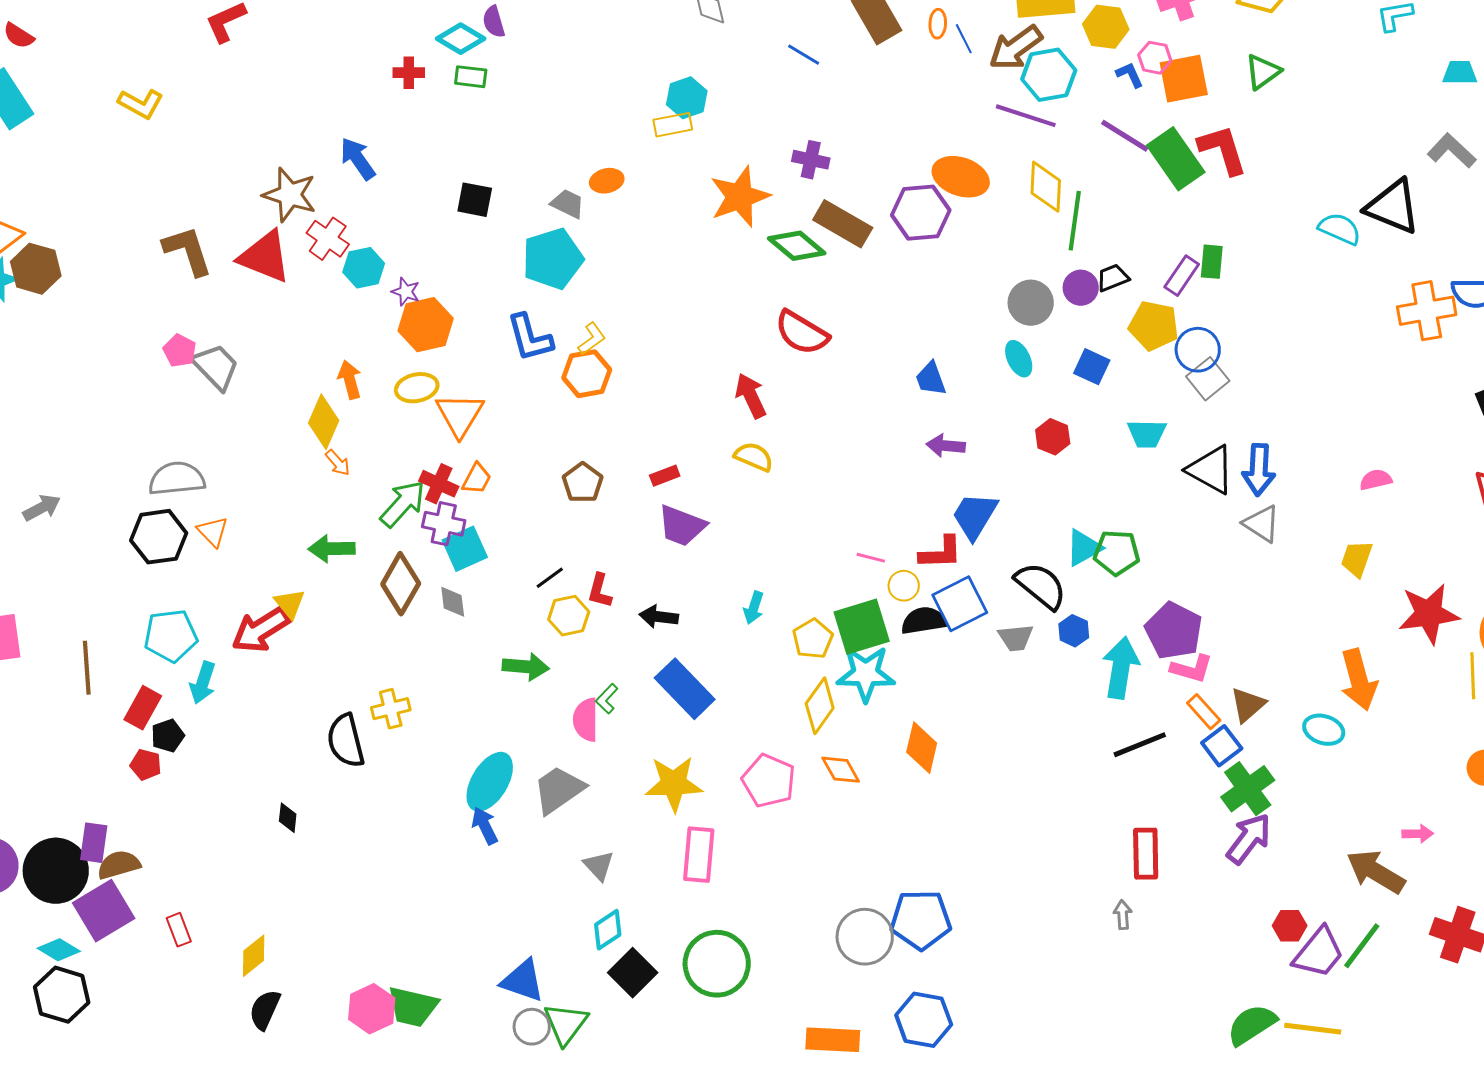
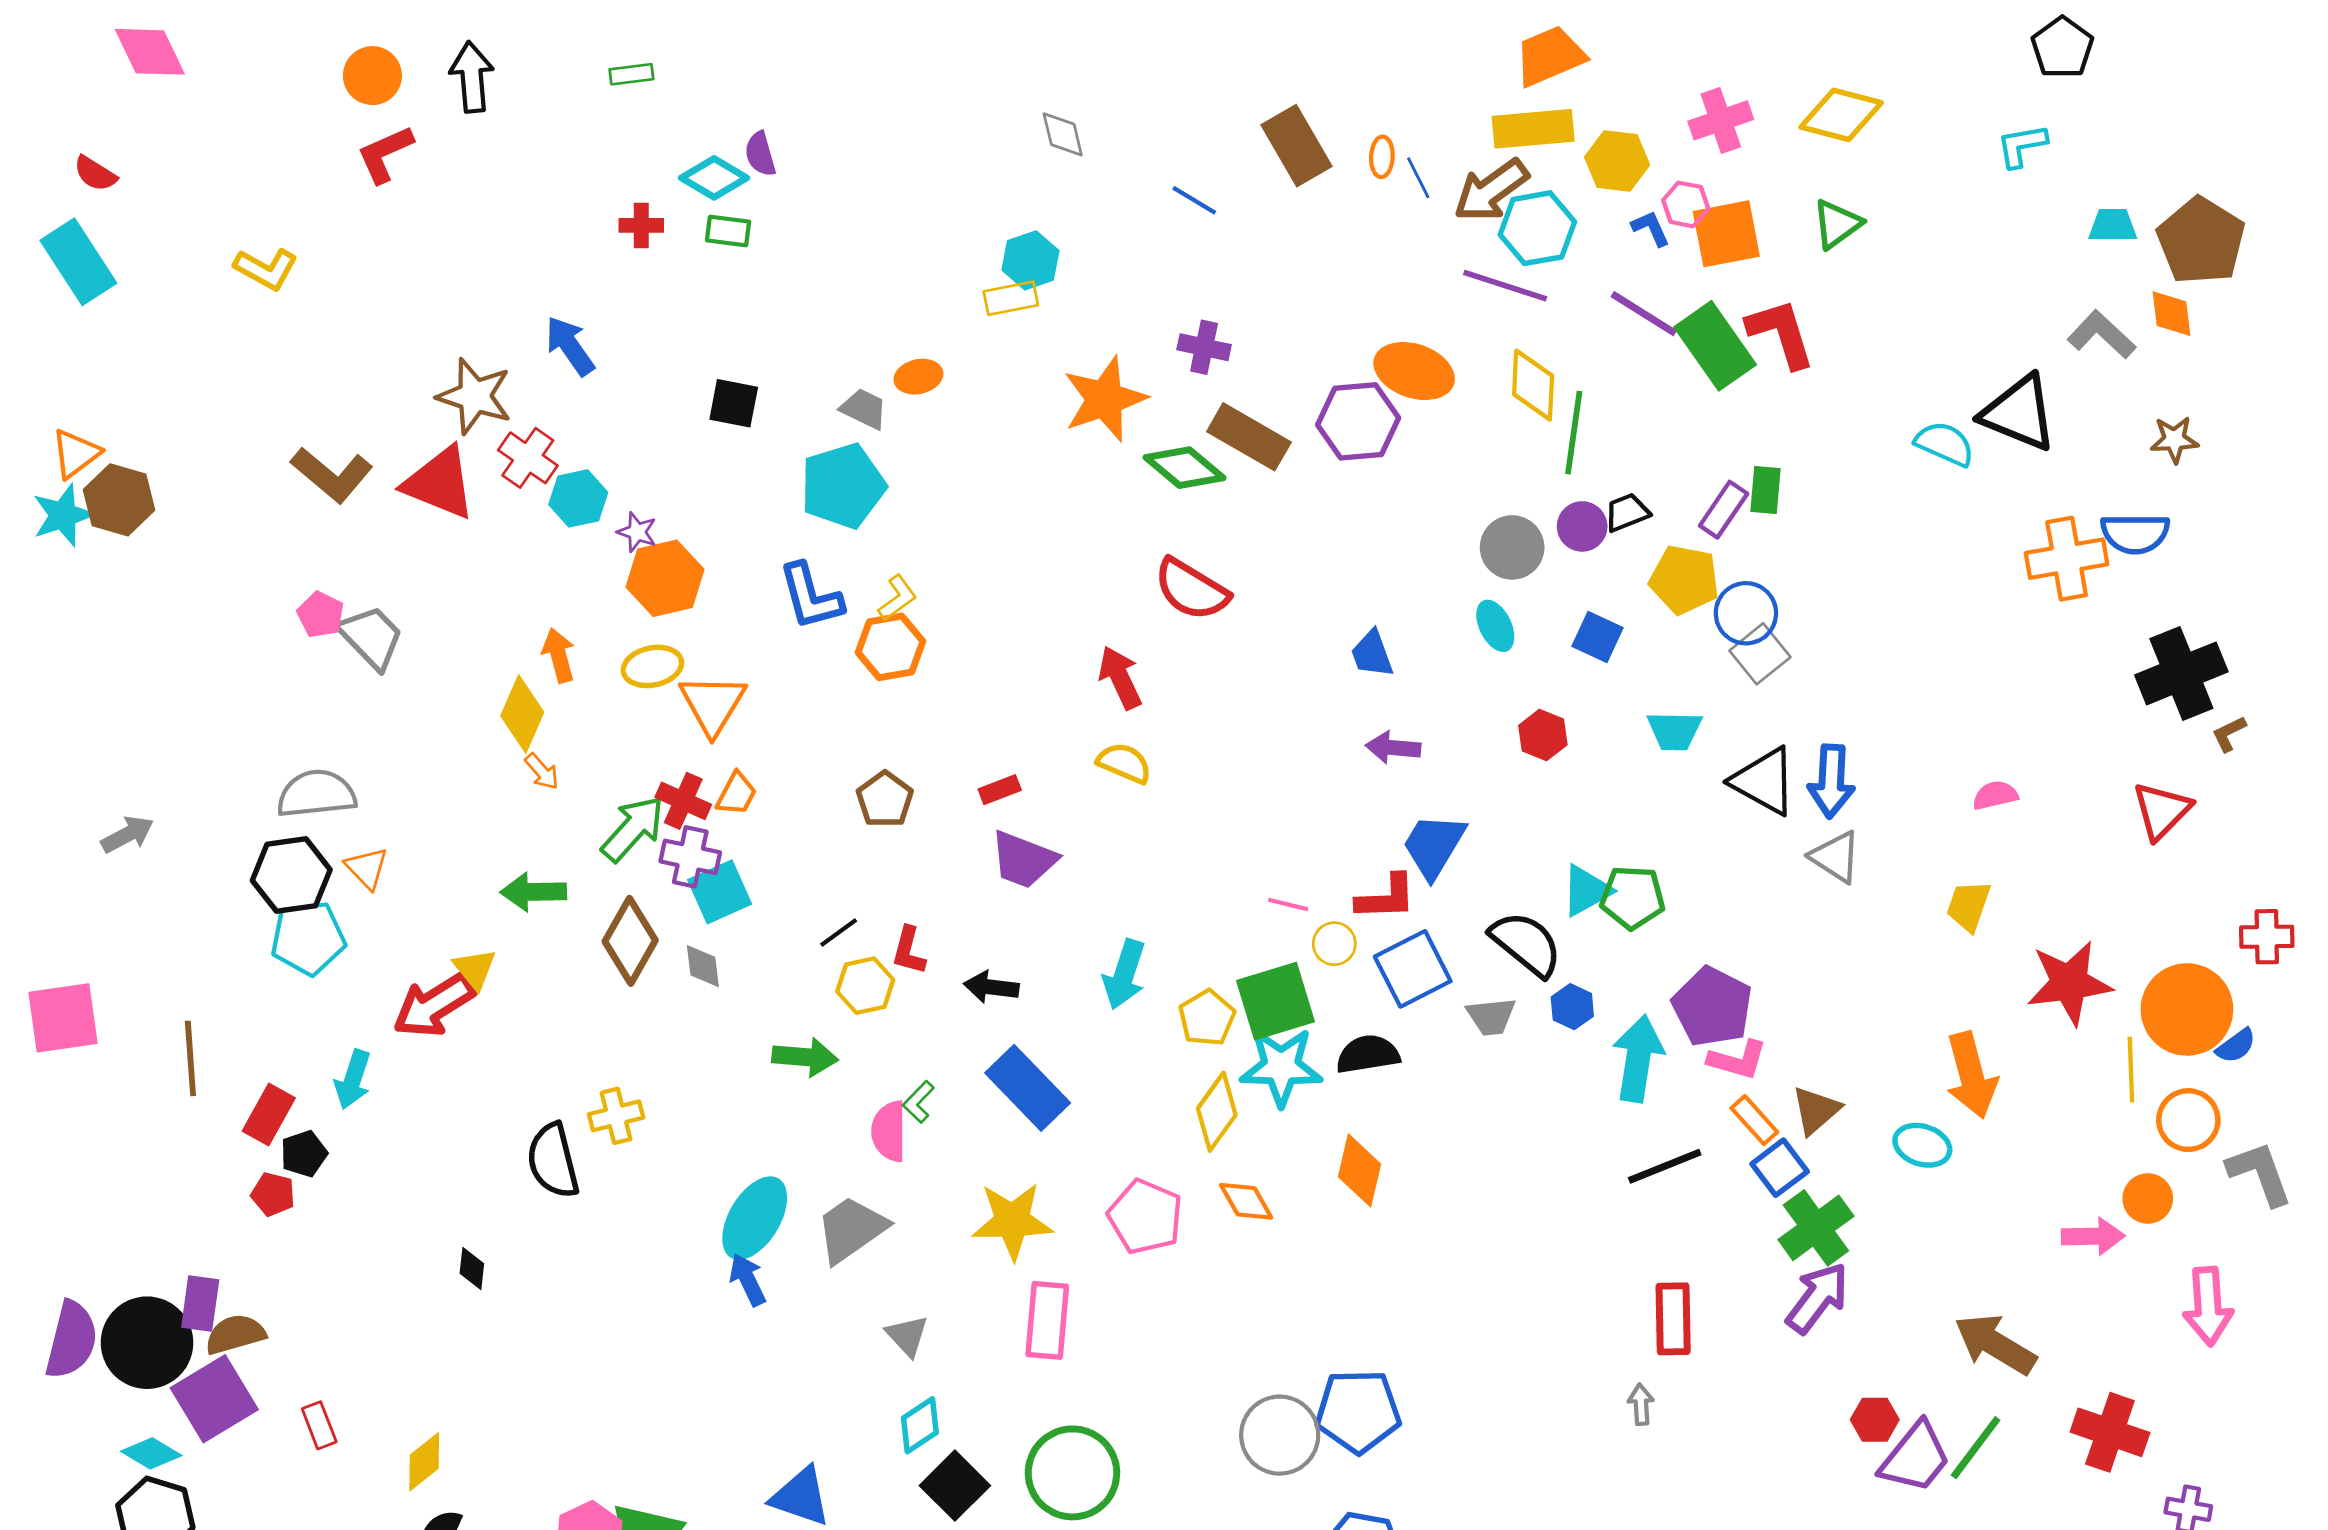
brown L-shape: (188, 251) -> (332, 475), turned 148
cyan arrow: (754, 608) -> (1124, 974), size x1.5
black semicircle: (924, 621) -> (1368, 1054), moved
cyan pentagon: (171, 636) -> (308, 938), moved
pink arrow: (1418, 834) -> (2093, 1236), moved, size x1.4

